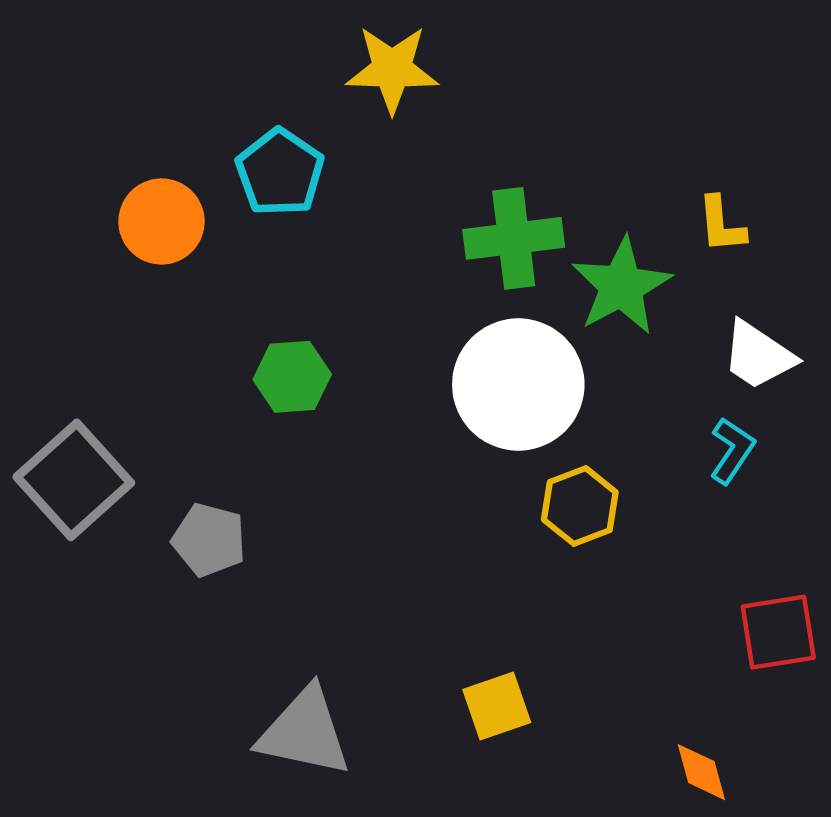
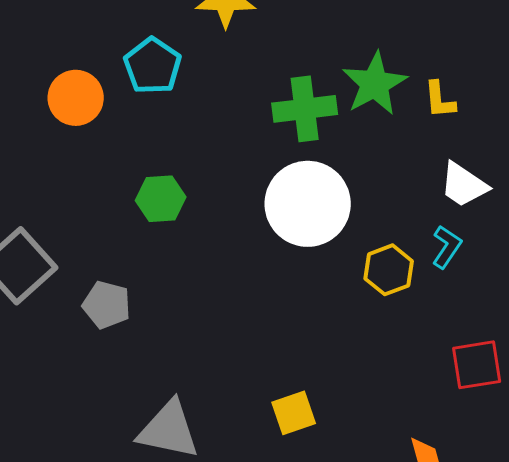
green star: (621, 286) -> (375, 84), moved
yellow hexagon: (580, 506) -> (389, 270), moved

